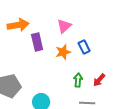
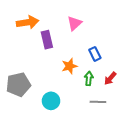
blue rectangle: (84, 47) -> (95, 54), moved
orange star: (63, 52) -> (69, 66), moved

